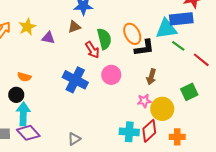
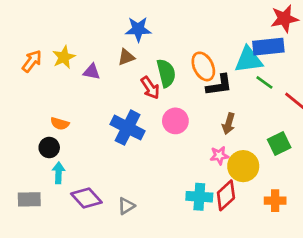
cyan arrow: (23, 114) -> (58, 173), size x0.7
purple diamond: (28, 133) -> (86, 198), moved
orange cross: (177, 137) -> (275, 201), moved

